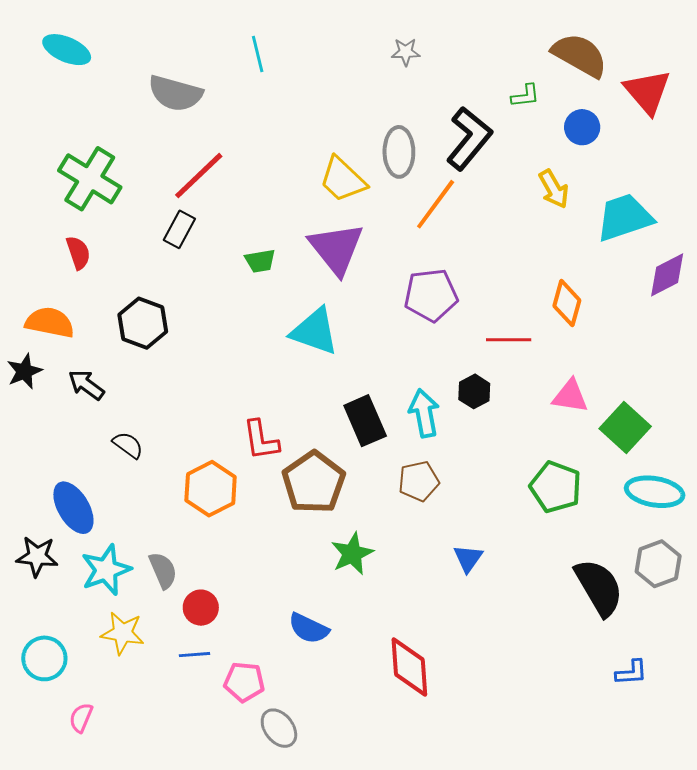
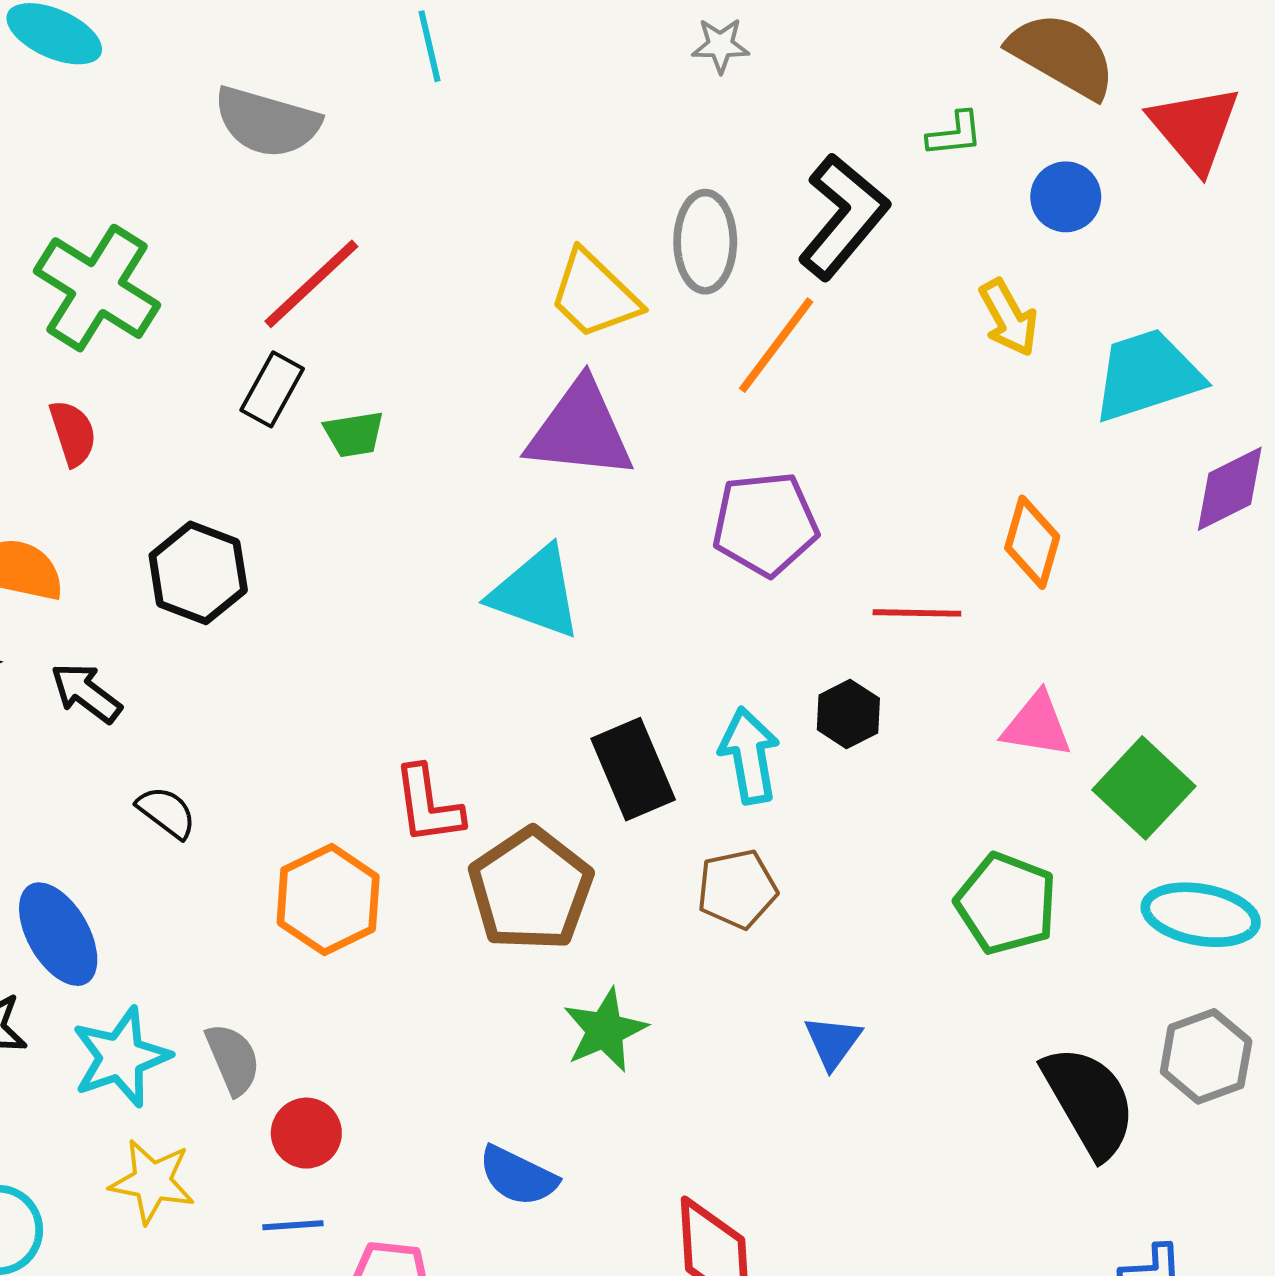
purple triangle: (336, 248) -> (580, 430), turned -46
green trapezoid: (260, 261) -> (354, 434), moved

